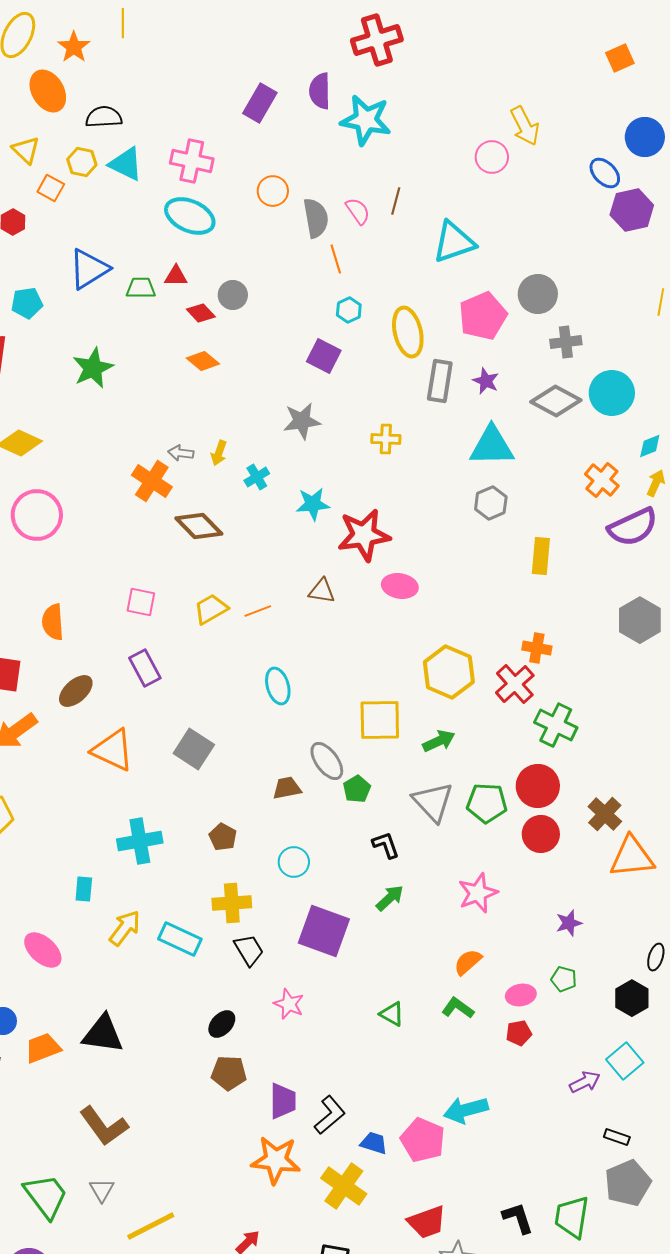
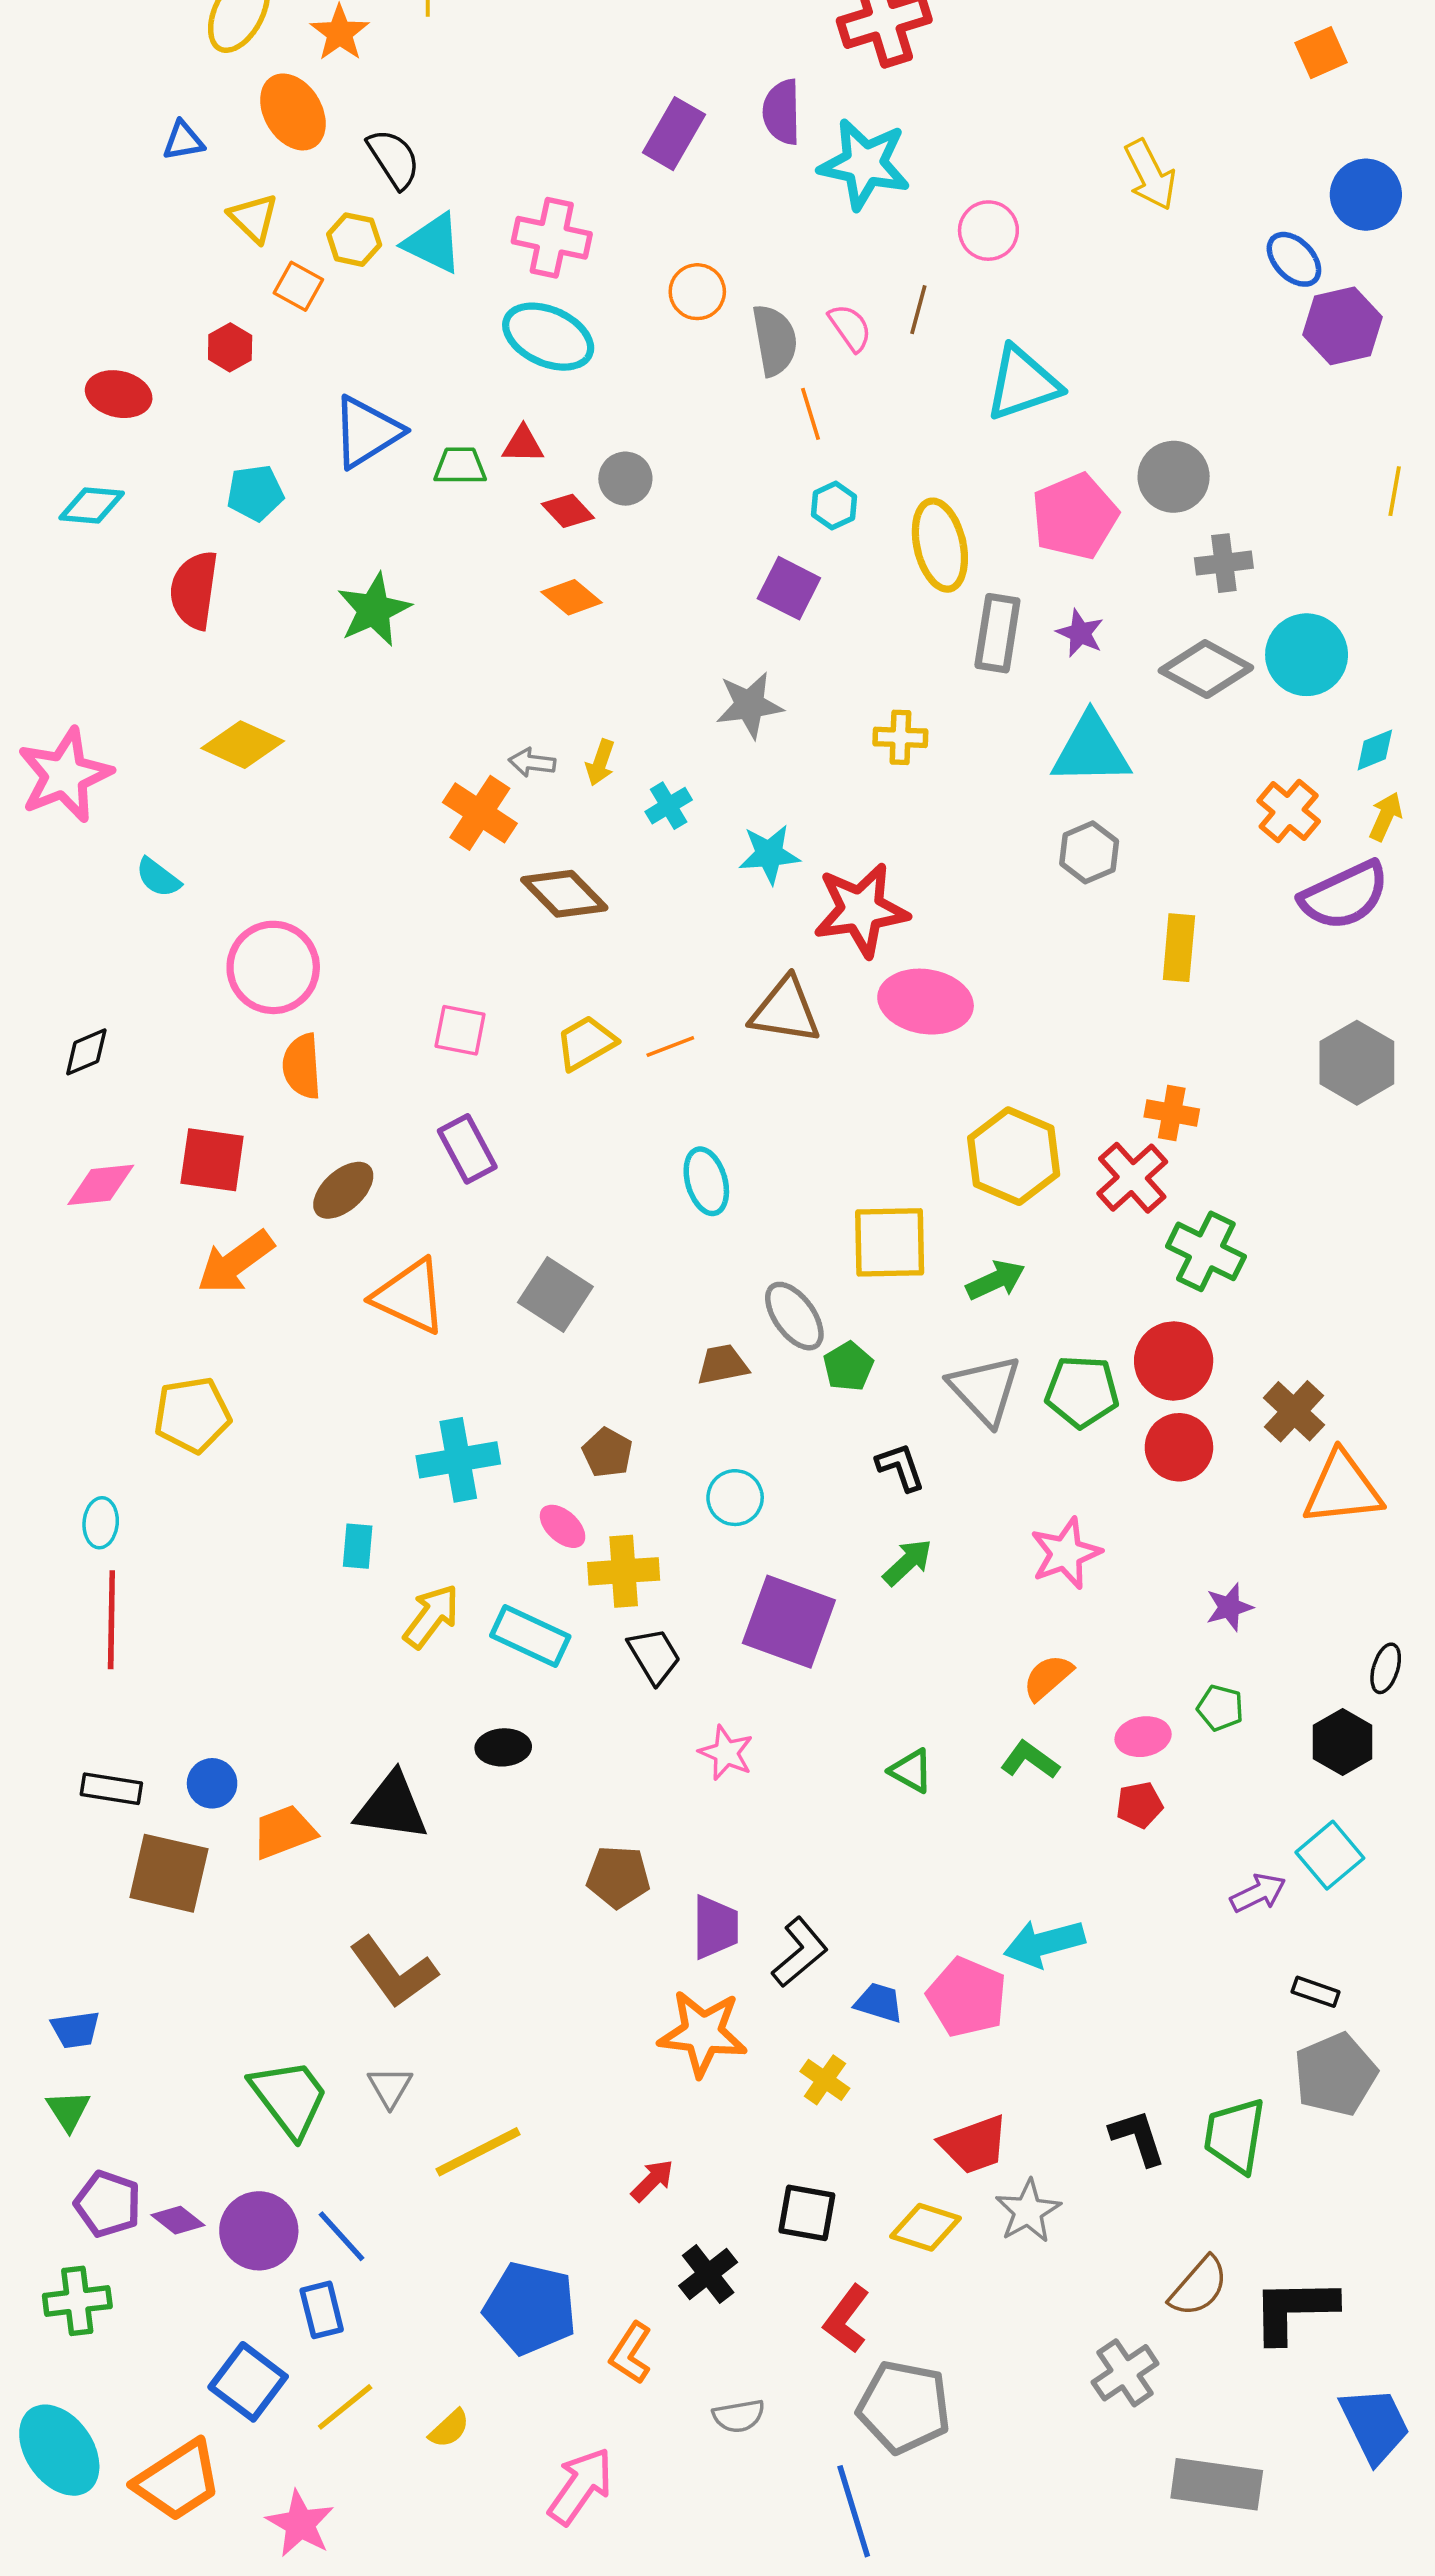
black semicircle: (104, 117) -> (394, 159), turned 60
pink circle: (492, 157) -> (988, 231), moved
pink circle: (37, 515) -> (273, 967), moved
pink ellipse: (400, 586) -> (926, 1002), size x1.4
brown triangle: (322, 591) -> (785, 1011), size x1.5
pink ellipse: (43, 950) -> (563, 1526), moved, size x0.7
black ellipse: (222, 1024) -> (503, 1747), moved, turned 44
yellow cross: (344, 1186) -> (825, 2080), size x0.6

